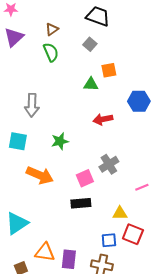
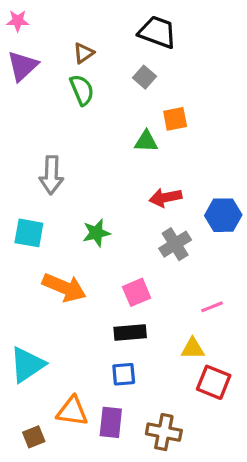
blue hexagon: (139, 101) -> (223, 215), moved
gray cross: (109, 164) -> (175, 244), moved
pink line: (142, 187) -> (212, 307), moved
blue square: (109, 240) -> (124, 374), moved

